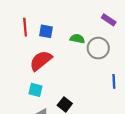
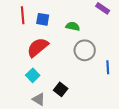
gray circle: (98, 48) -> (85, 50), moved
cyan square: (36, 90) -> (33, 75), turned 32

